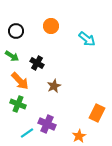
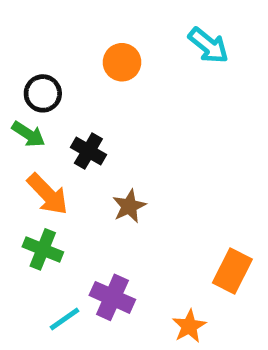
black circle: (16, 31) -> (43, 93), moved
cyan arrow: (87, 39) -> (208, 45), moved

